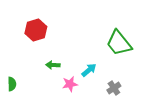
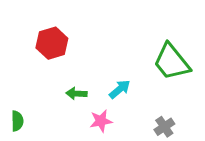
cyan arrow: (89, 70) -> (120, 89), moved

